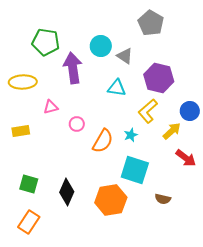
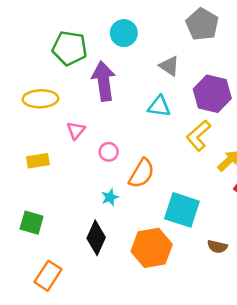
cyan circle: (101, 46) -> (124, 33), moved
pink triangle: (51, 107) -> (76, 130), turned -35
cyan star: (131, 135) -> (110, 197), moved
green square: (29, 184) -> (32, 223), moved

